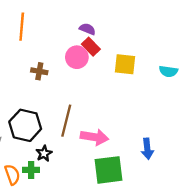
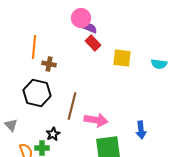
orange line: (22, 27) -> (34, 47), moved
pink circle: (77, 57) -> (81, 18), moved
black hexagon: (25, 125) -> (37, 93), moved

